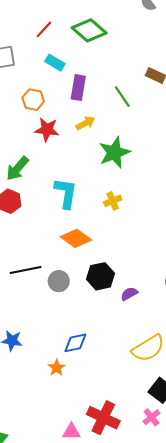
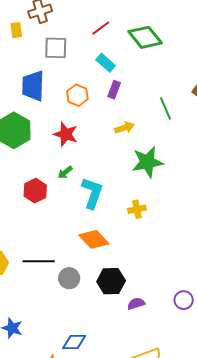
purple rectangle: (78, 88) -> (114, 90), moved, size x0.7
red star: (47, 130) -> (66, 134), moved
green arrow: (17, 168) -> (65, 172), moved, size x0.6

